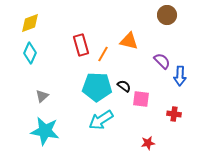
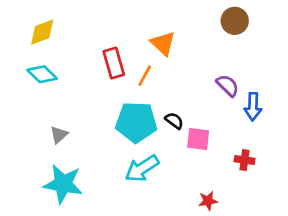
orange triangle: (129, 41) -> (163, 43), moved, turned 30
cyan diamond: (30, 53) -> (42, 74), turned -70

